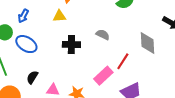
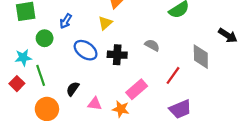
yellow triangle: (59, 16) -> (105, 23), turned -40
blue ellipse: (26, 44) -> (86, 50), moved
pink rectangle: (103, 76) -> (137, 89), moved

